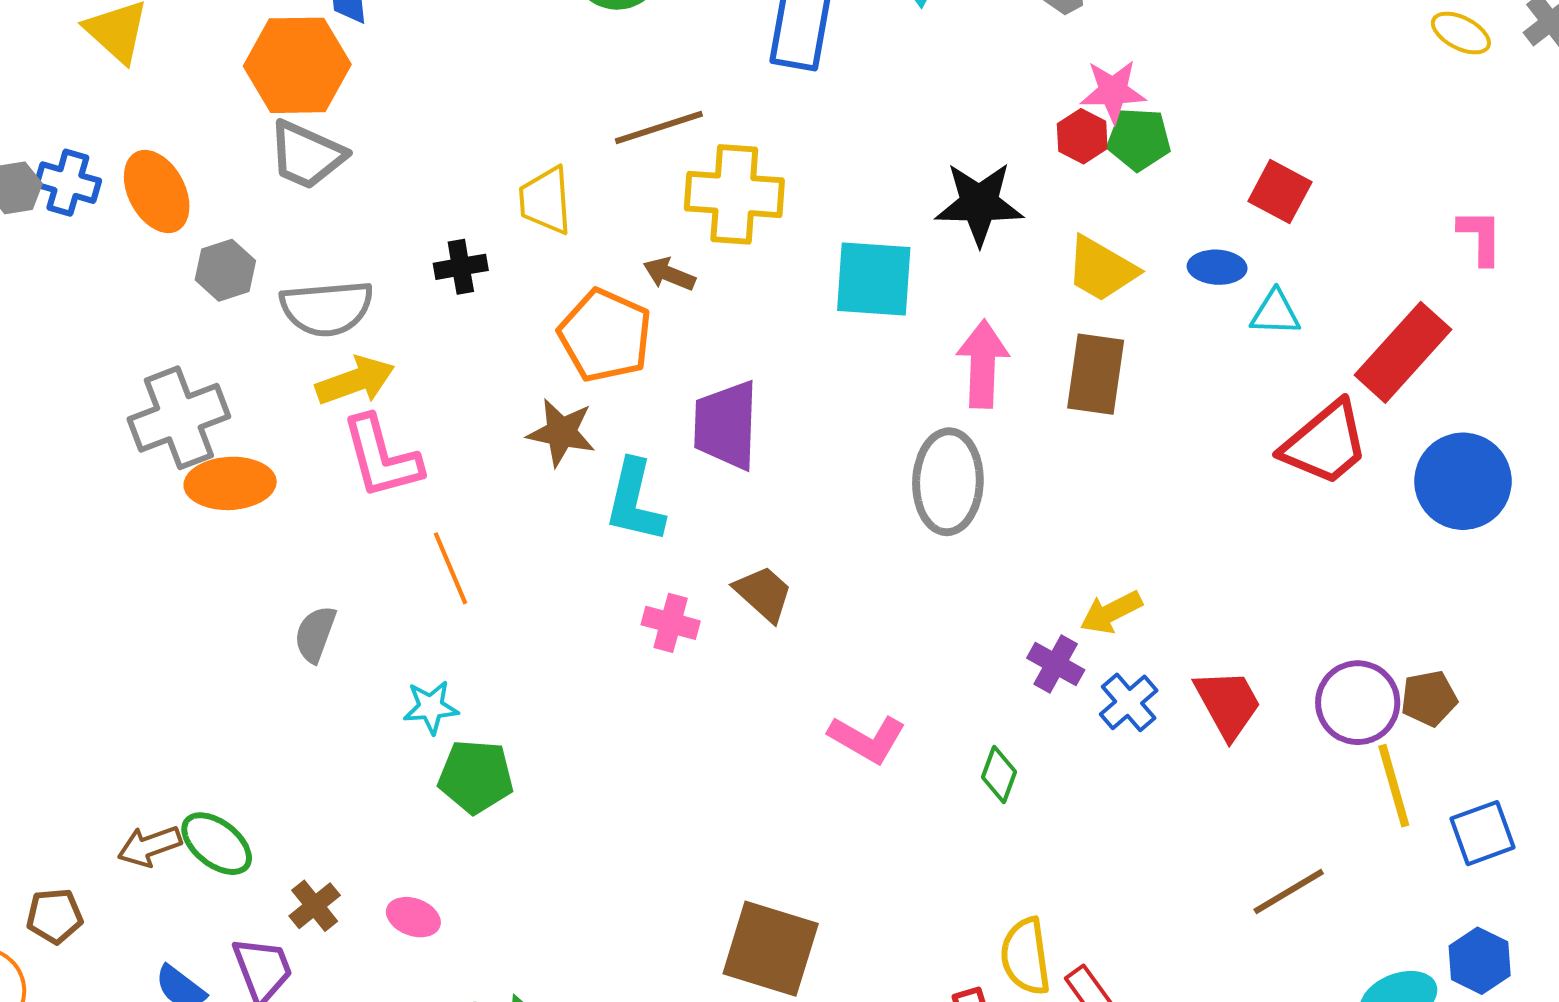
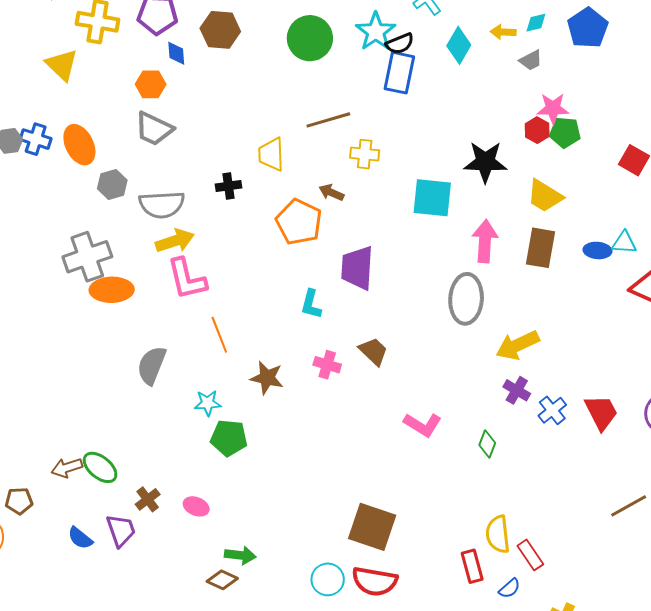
orange hexagon: (297, 65) -> (151, 84), size x0.6
yellow cross: (734, 194) -> (365, 154), size x0.6
blue ellipse: (1217, 267) -> (597, 250), moved
cyan triangle: (1275, 313) -> (624, 243), moved
brown star: (561, 432) -> (267, 378), moved
cyan L-shape: (635, 501) -> (311, 304), size x0.7
yellow arrow: (1111, 612) -> (517, 345), moved, size x1.4
gray semicircle: (315, 634) -> (152, 365), size x1.4

